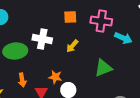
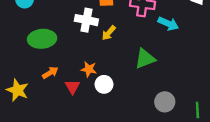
white cross: (42, 39) -> (86, 20), moved
orange arrow: (22, 80) -> (50, 73), turned -112

